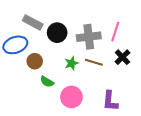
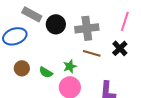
pink line: (115, 32) -> (125, 21), moved
brown circle: (35, 61) -> (22, 68), moved
green star: (71, 63) -> (70, 66), moved

